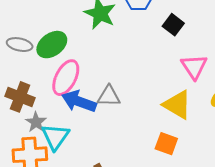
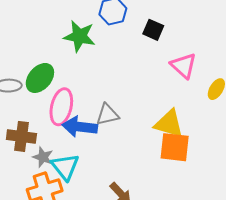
yellow triangle: (177, 105) -> (169, 124), moved
orange square: (166, 144) -> (175, 147), size x1.4

